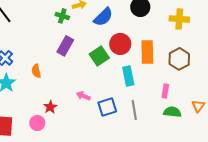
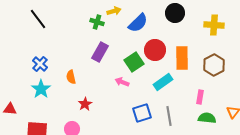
cyan rectangle: (128, 76) -> (163, 82), turned 66
pink arrow: (83, 96) -> (122, 82), moved
red star: (50, 107) -> (85, 104), moved

